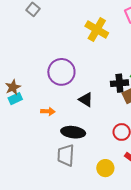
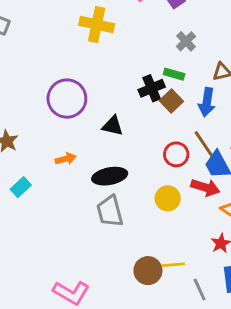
cyan rectangle: (15, 99) -> (21, 187), moved
yellow circle: (105, 168) -> (168, 198), moved

